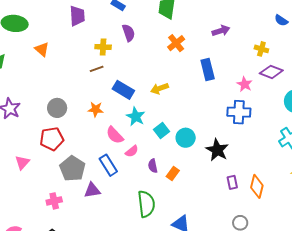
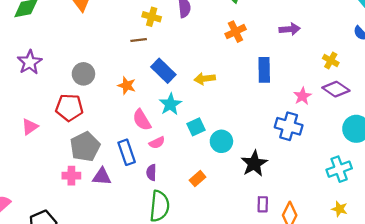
purple semicircle: (153, 166) -> (151, 172), moved
pink cross: (54, 201) -> (71, 176), moved

